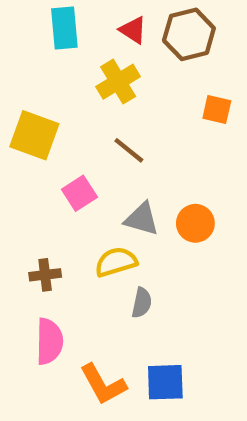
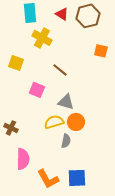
yellow cross: (118, 82) -> (42, 38), moved, turned -30
yellow square: (34, 135) -> (16, 63), size x0.7
pink square: (79, 193) -> (37, 90), turned -35
orange circle: (195, 223) -> (76, 122), moved
brown cross: (45, 275) -> (11, 128), moved, turned 32

